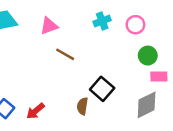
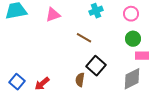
pink circle: (135, 25) -> (131, 14), moved
brown line: (65, 54) -> (84, 38), moved

